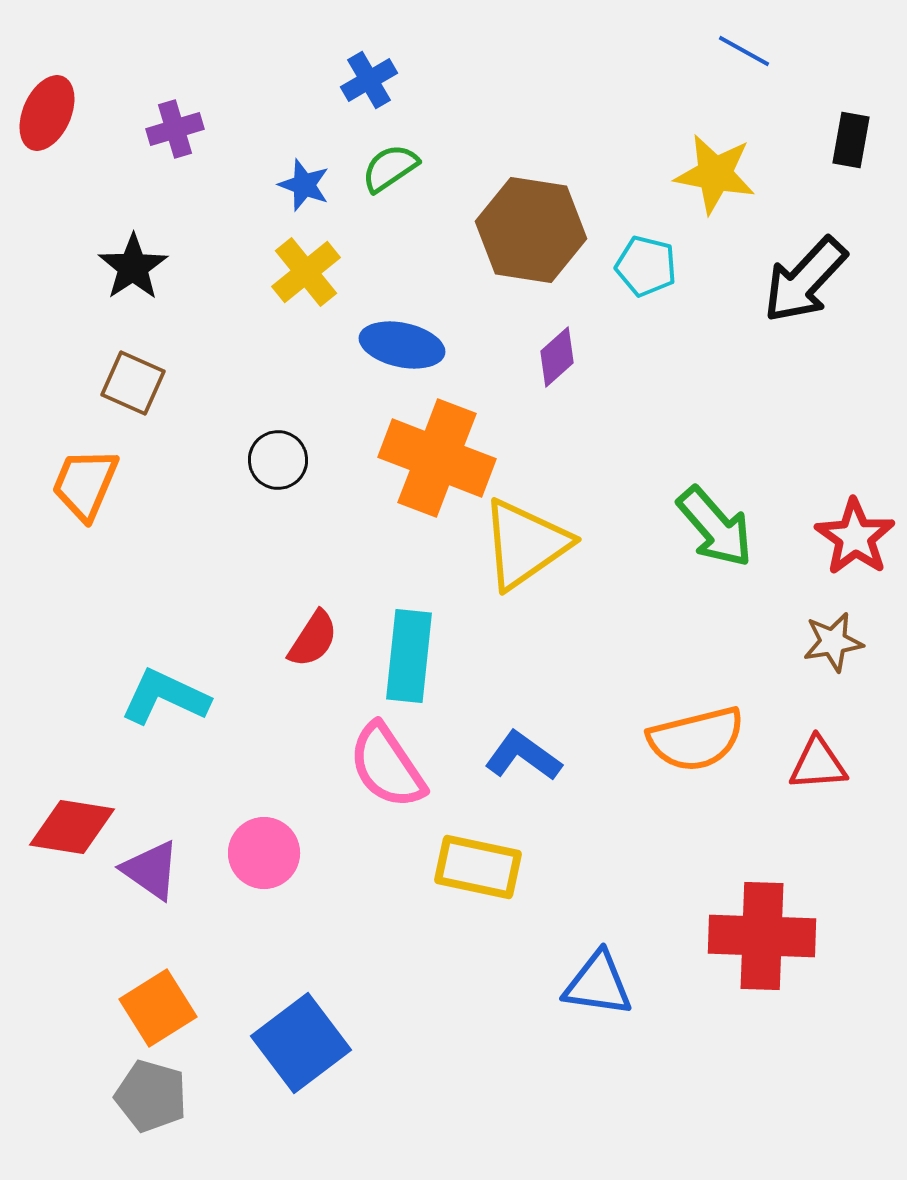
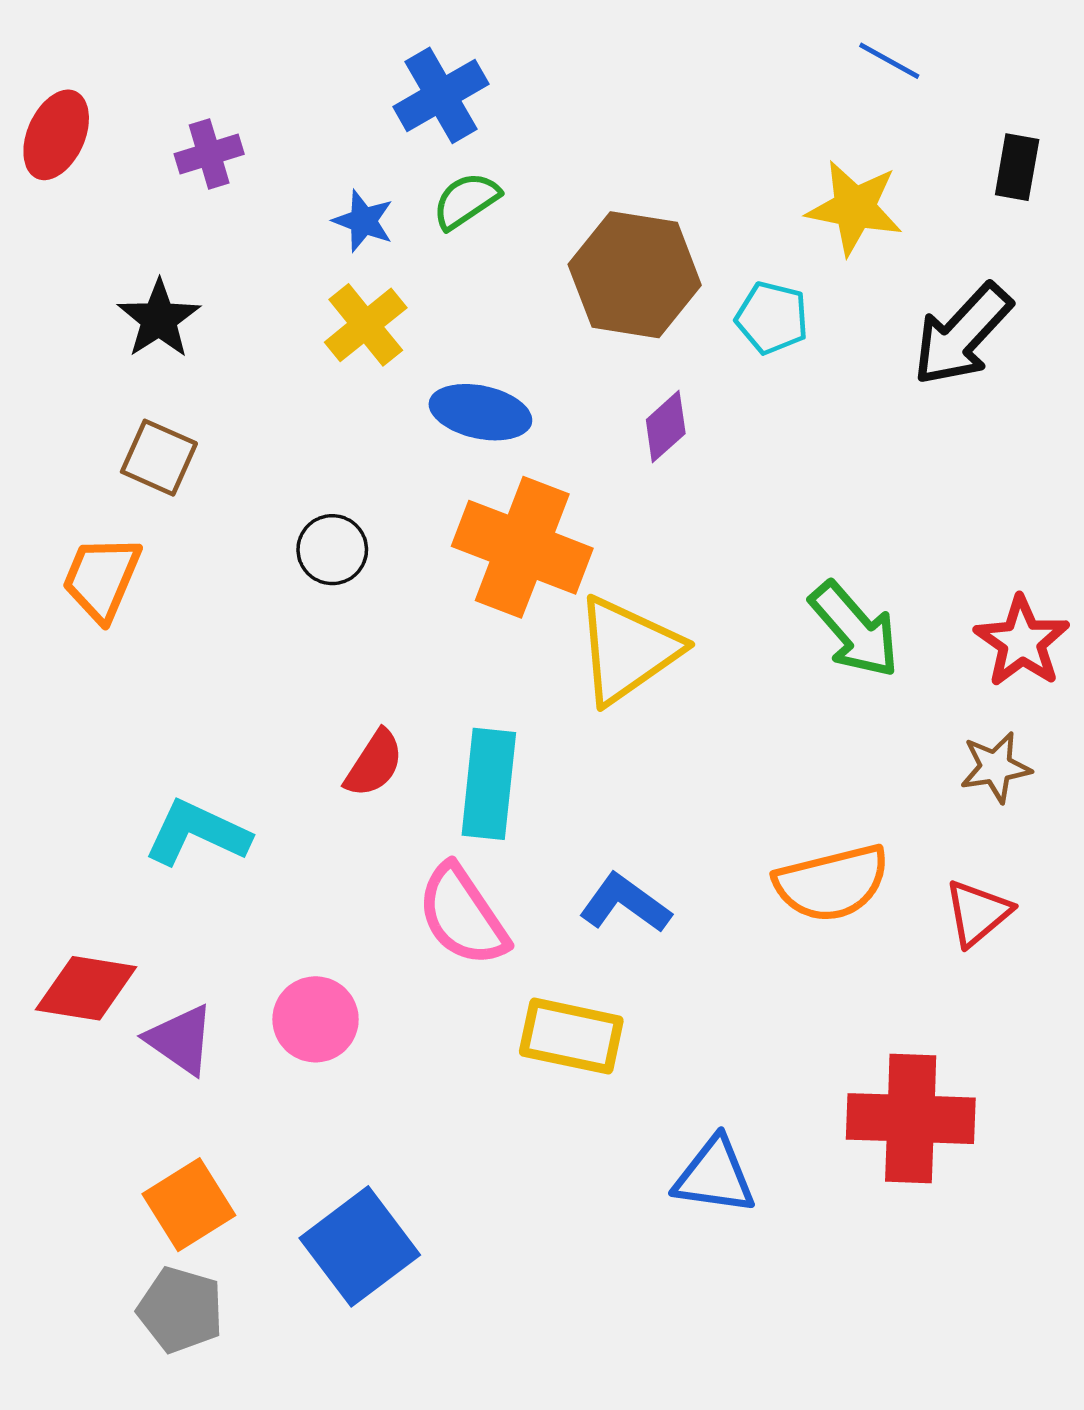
blue cross: (369, 80) -> (441, 95), size x1.4
red triangle: (818, 764) -> (978, 913), turned -36

